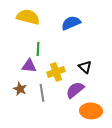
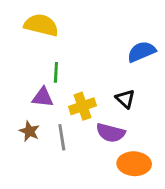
blue semicircle: (71, 23) -> (142, 52), moved
purple semicircle: (75, 90) -> (111, 133), turned -126

